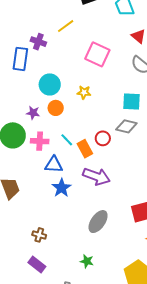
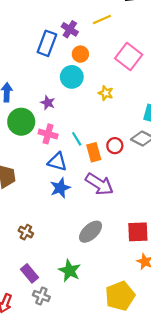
orange circle: (56, 108) -> (80, 54), moved
green star: (87, 261) -> (70, 271), size x1.5
purple rectangle: (37, 264) -> (29, 273), moved

